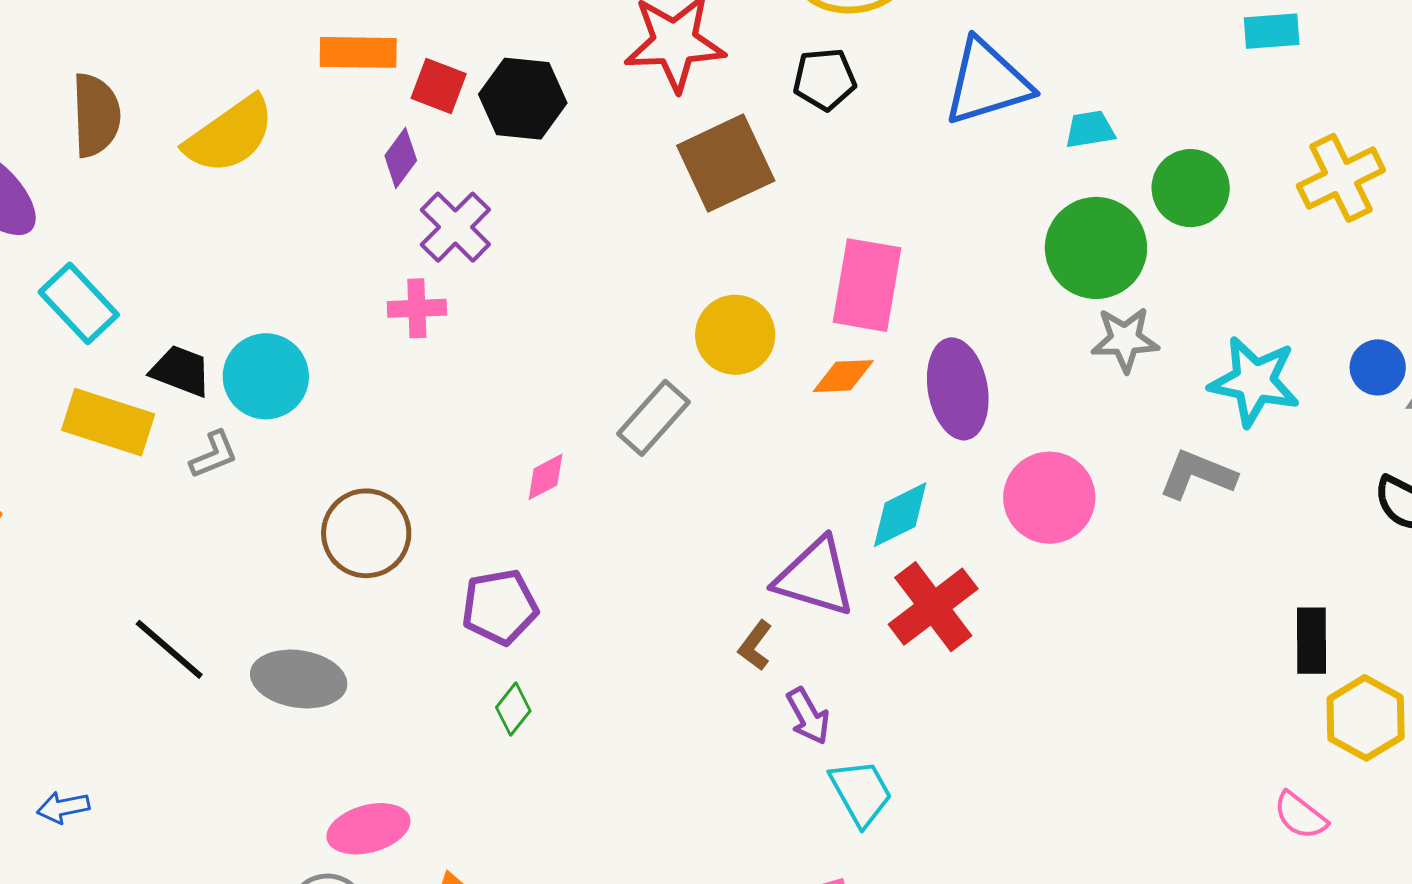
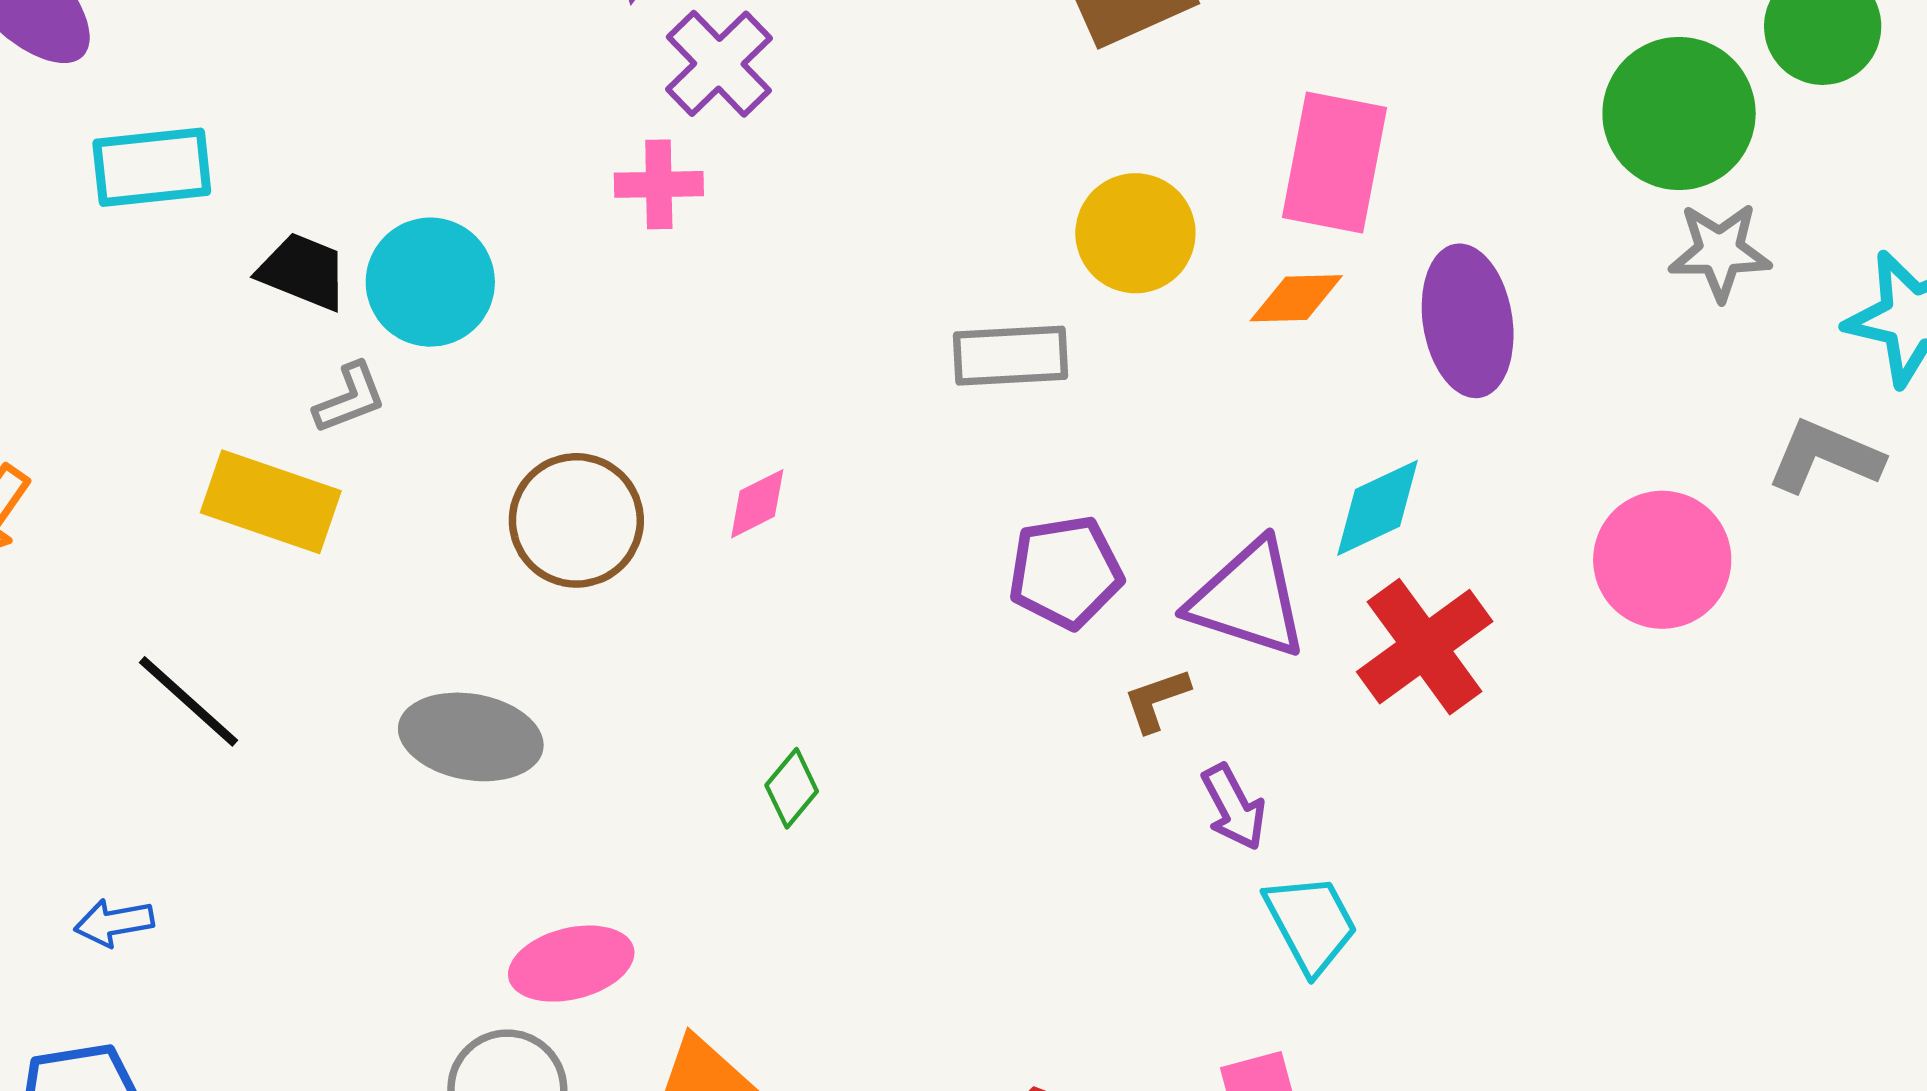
cyan rectangle: (79, 303) -> (152, 167), turned -54
gray rectangle: (653, 418) -> (1010, 356), turned 44
yellow rectangle: (108, 422) -> (271, 502), moved
pink diamond: (545, 477) -> (757, 504), moved
pink circle: (1049, 498) -> (1662, 560), moved
purple pentagon: (500, 607) -> (1065, 572), moved
brown L-shape: (755, 646) -> (1156, 700), turned 33
black line: (169, 649) -> (188, 701), moved

